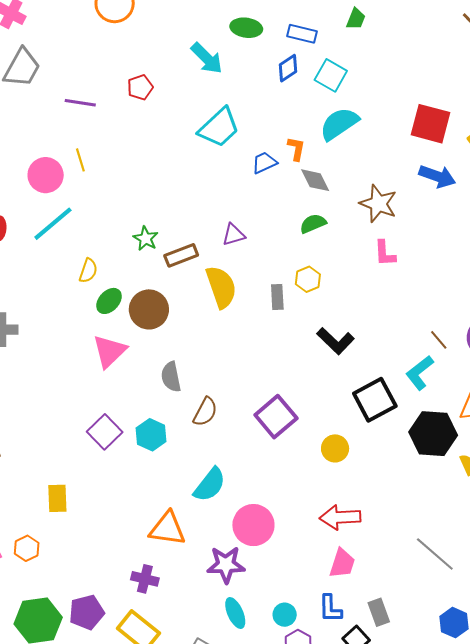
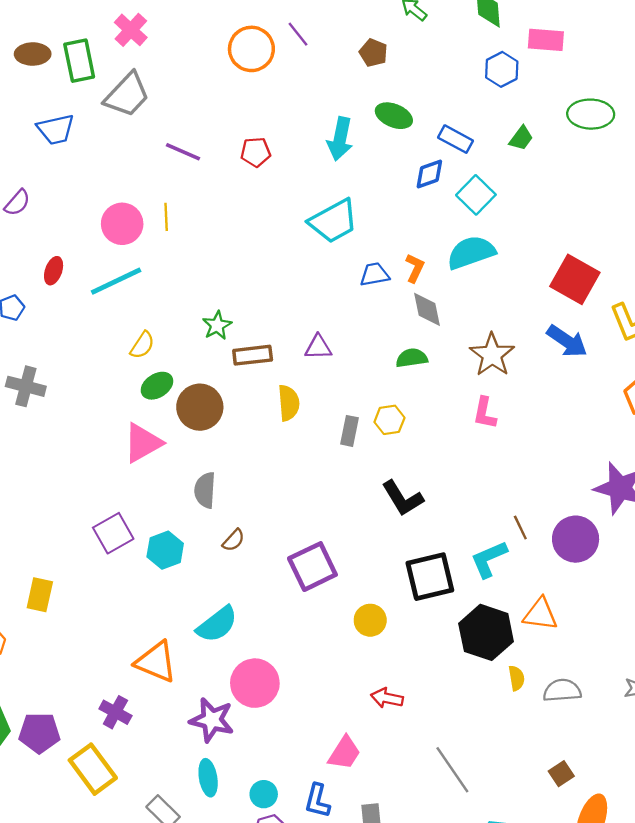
cyan arrow: (207, 58) -> (340, 139), turned 42
yellow semicircle: (221, 287) -> (289, 403), size x0.7
brown semicircle: (205, 412) -> (234, 540), size x0.7
red arrow: (340, 517) -> (387, 698), moved, size x0.7

